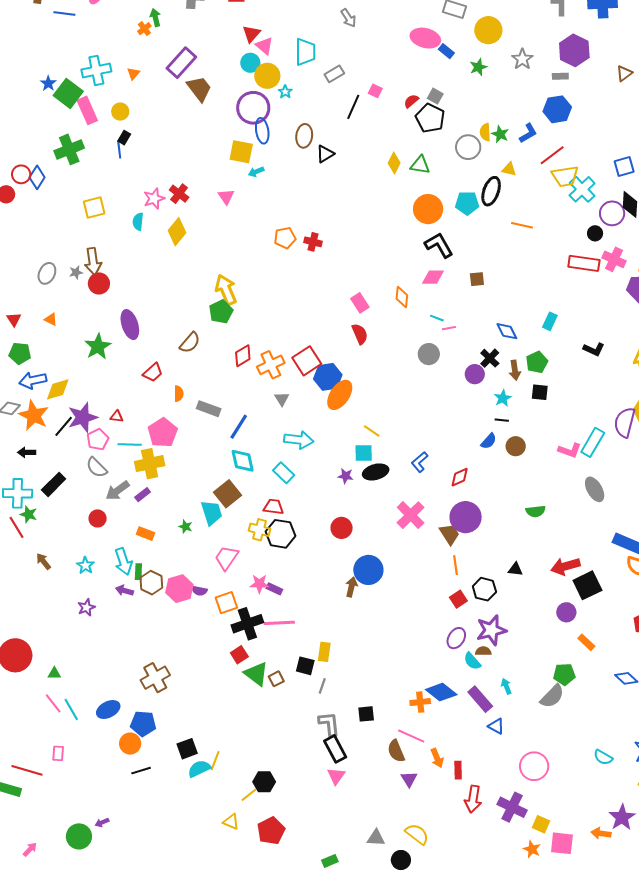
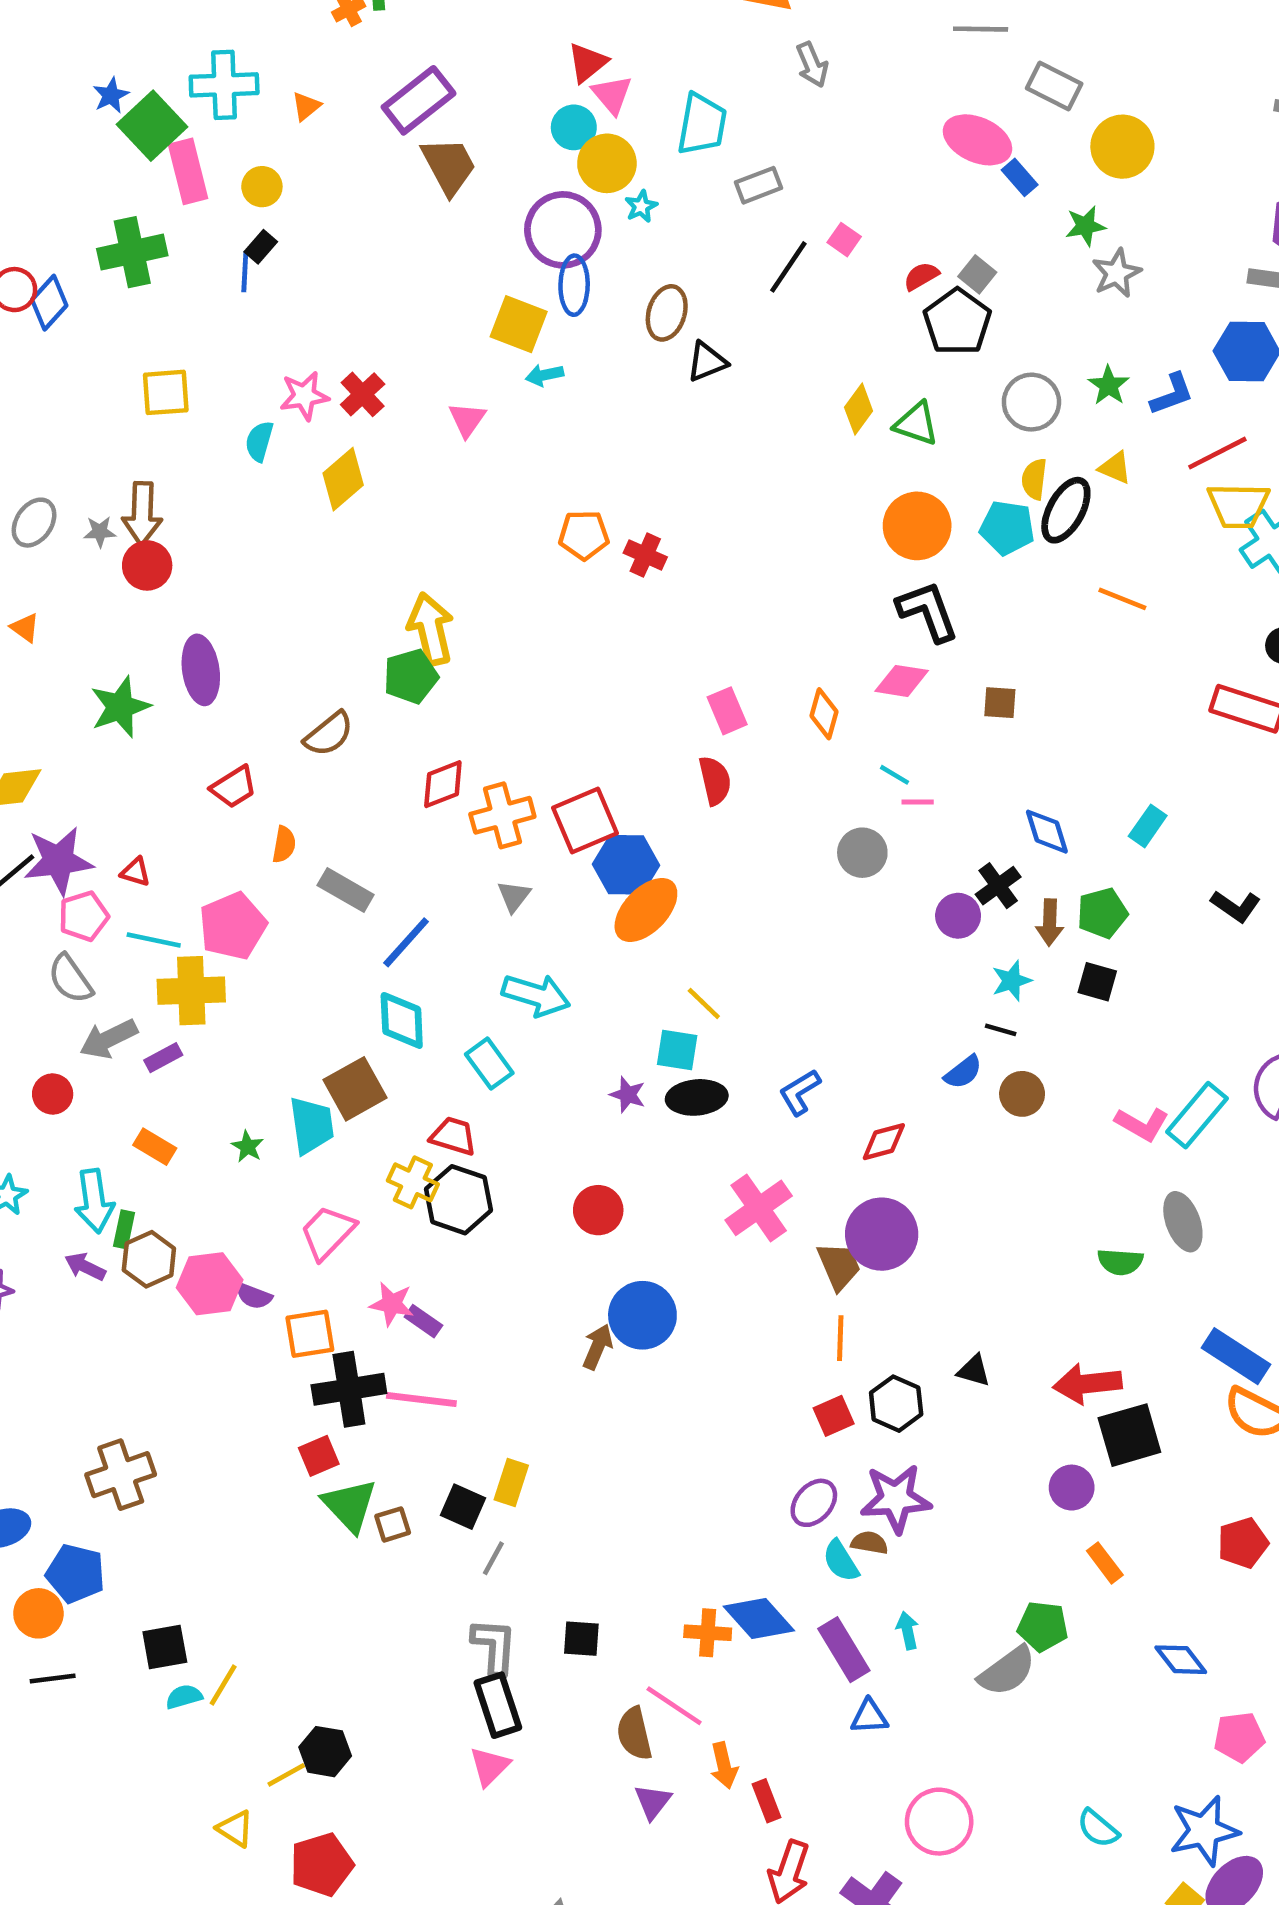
gray star: (522, 59) -> (1117, 273), moved
yellow semicircle: (485, 132) -> (1034, 479), moved
green semicircle: (536, 511) -> (1120, 1262), moved
blue triangle: (496, 726) -> (869, 1717), turned -42
cyan semicircle: (199, 769) -> (184, 1697), size x0.7
red rectangle: (458, 770) -> (766, 1801), turned -30

